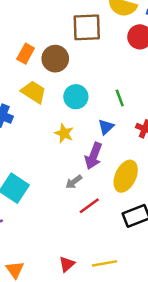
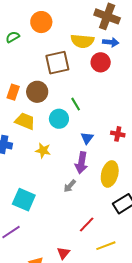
green line: (120, 98) -> (76, 104), moved
yellow star: (64, 133) -> (43, 150), moved
red line: (89, 206) -> (87, 225), moved
red triangle: (67, 264) -> (63, 253), moved

